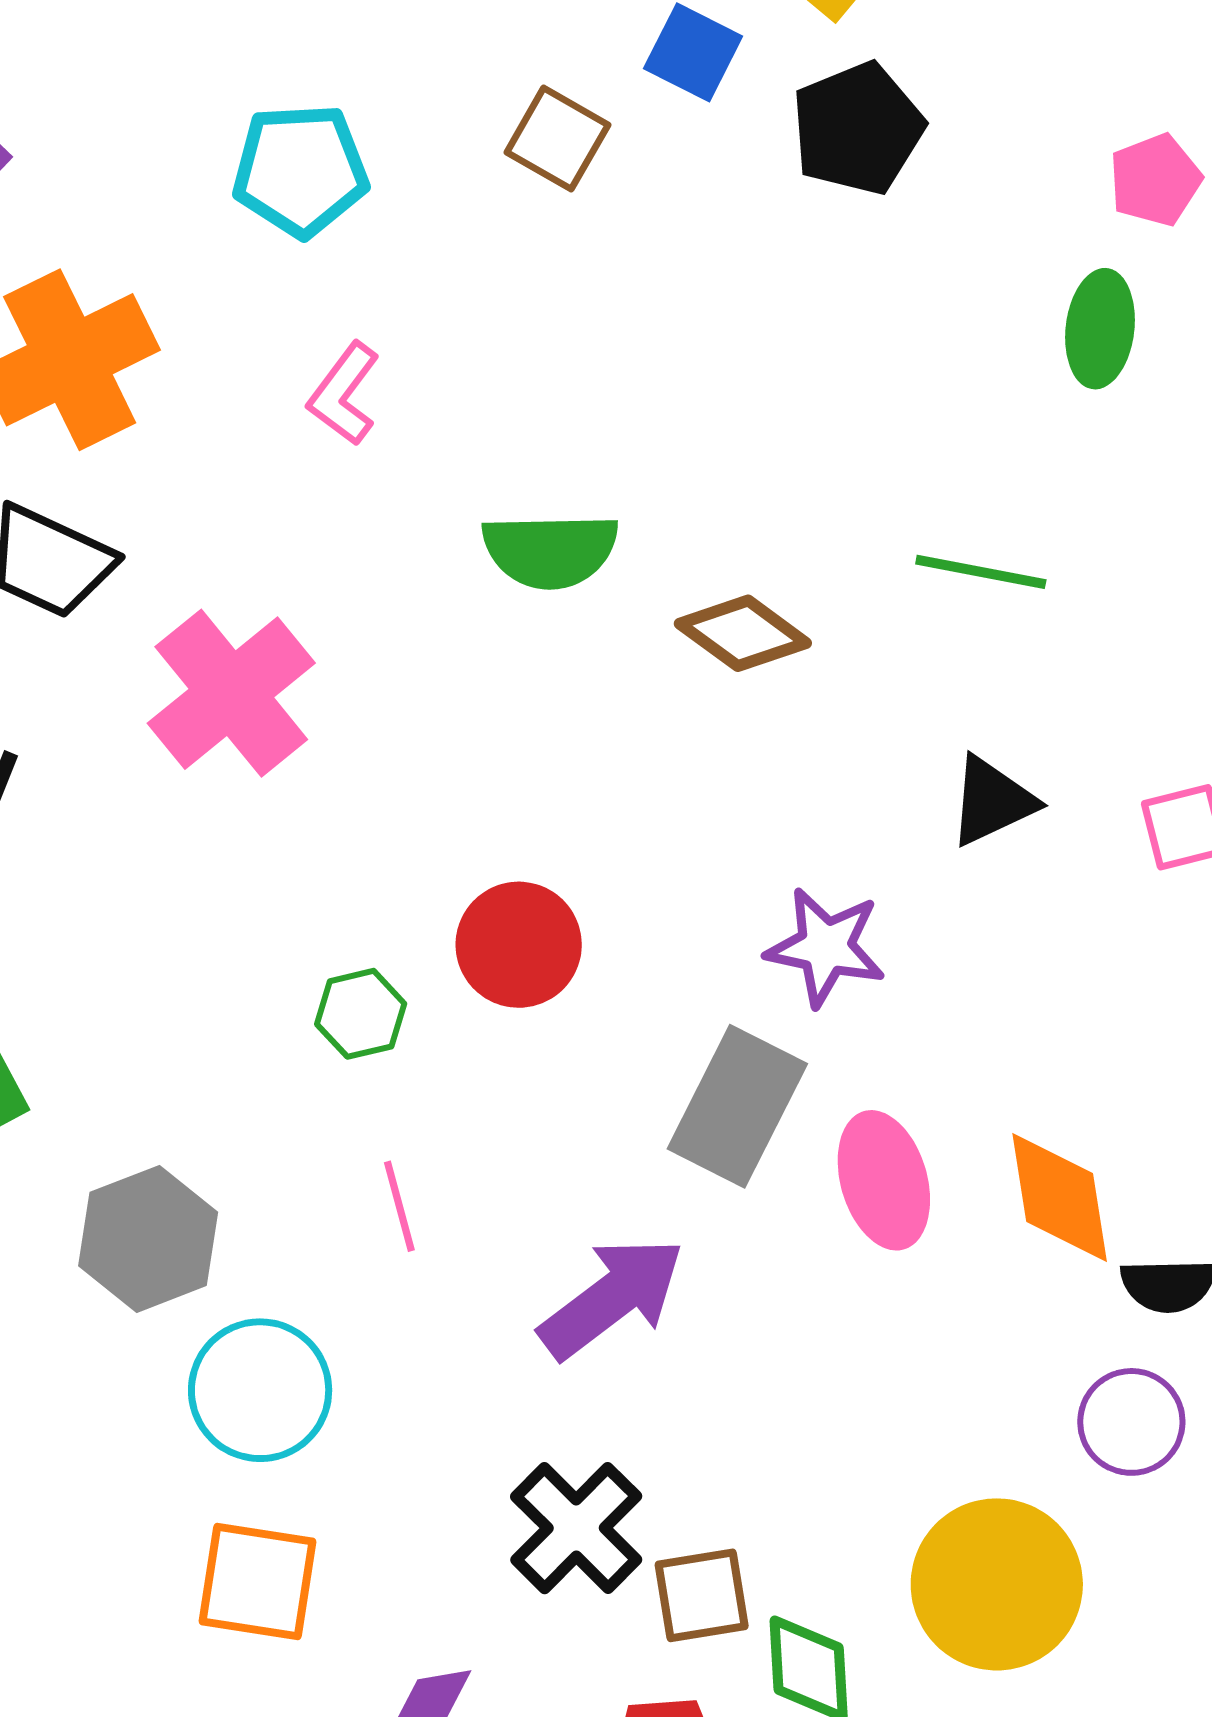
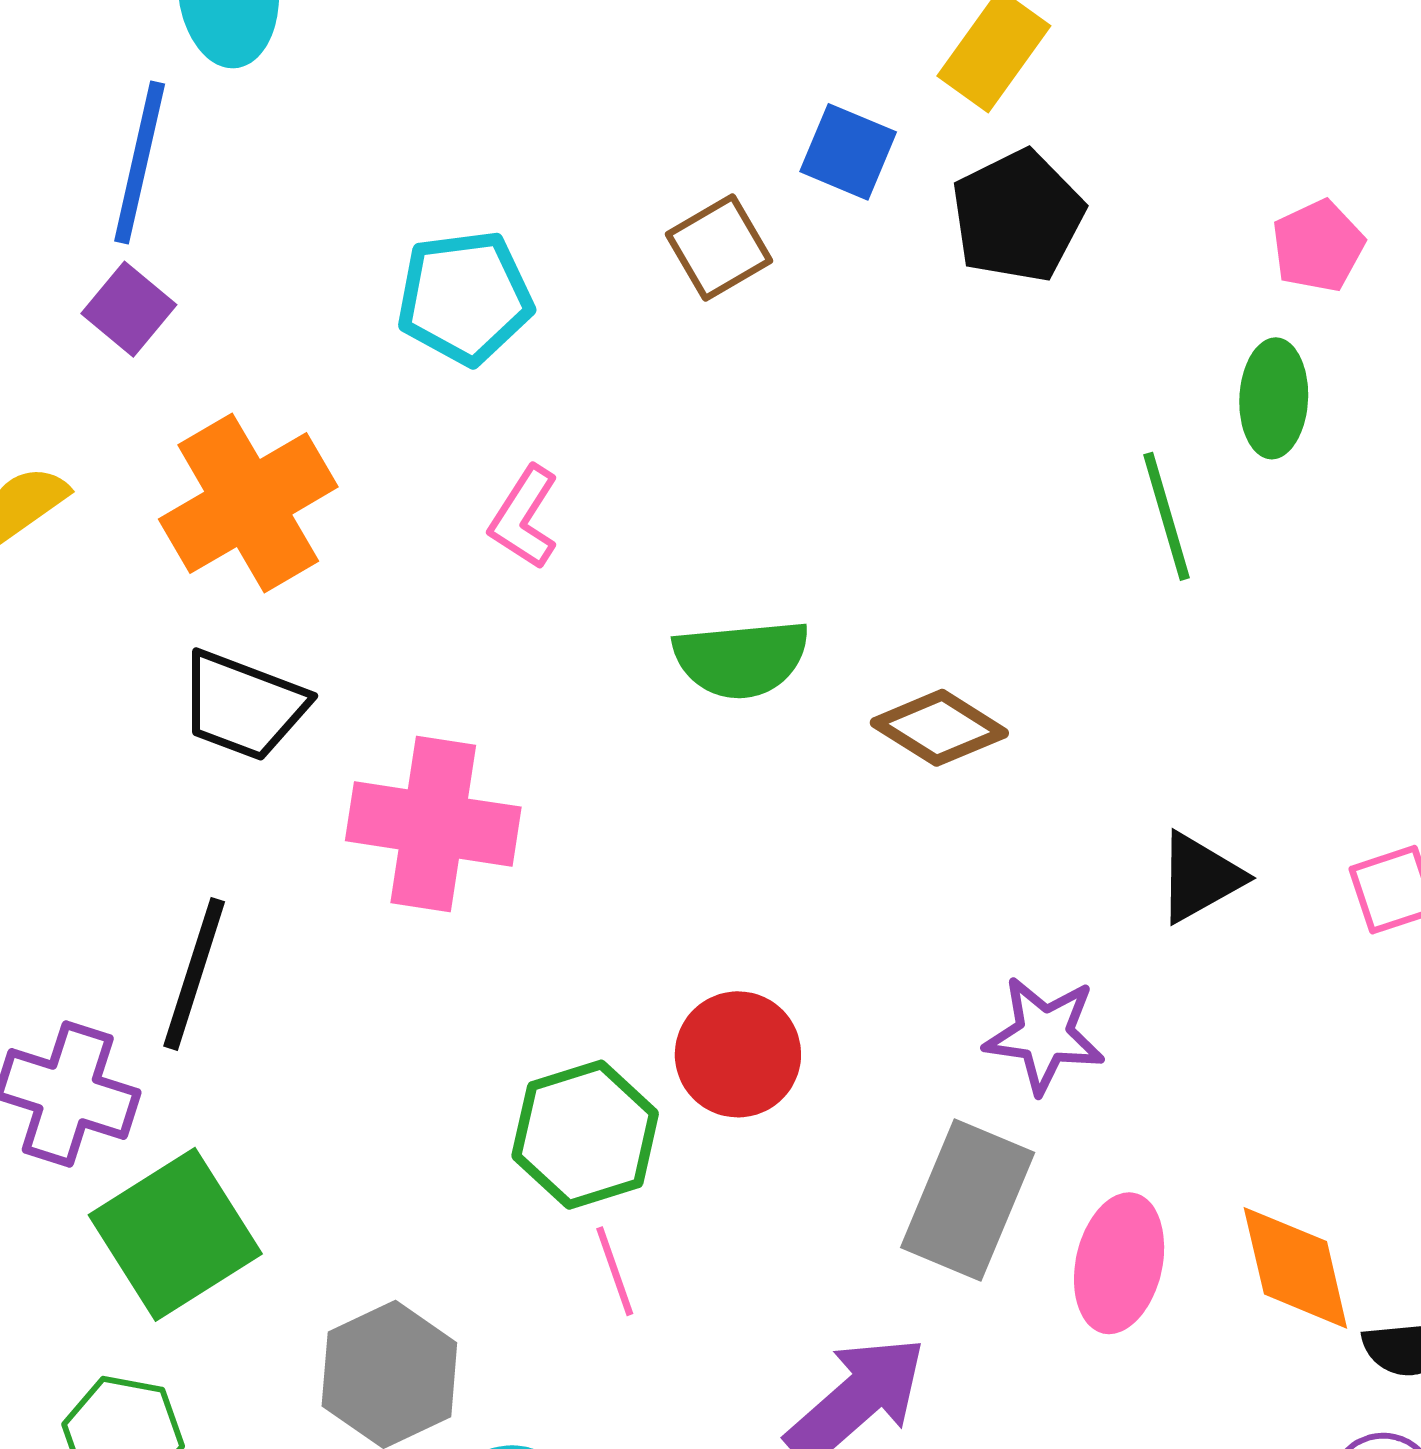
brown square: (557, 139) -> (719, 248), turned 34
green line: (981, 572) -> (1166, 516), moved, turned 67
pink cross: (231, 693) -> (433, 824), turned -38
green hexagon: (361, 1014) -> (585, 1135), size x1.6
pink ellipse: (884, 1180) -> (1119, 1263), turned 33
pink line: (399, 1206) -> (615, 1271), moved

